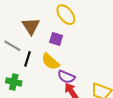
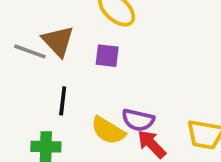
gray line: (12, 46) -> (30, 51), moved
yellow semicircle: (50, 62) -> (108, 131), moved

